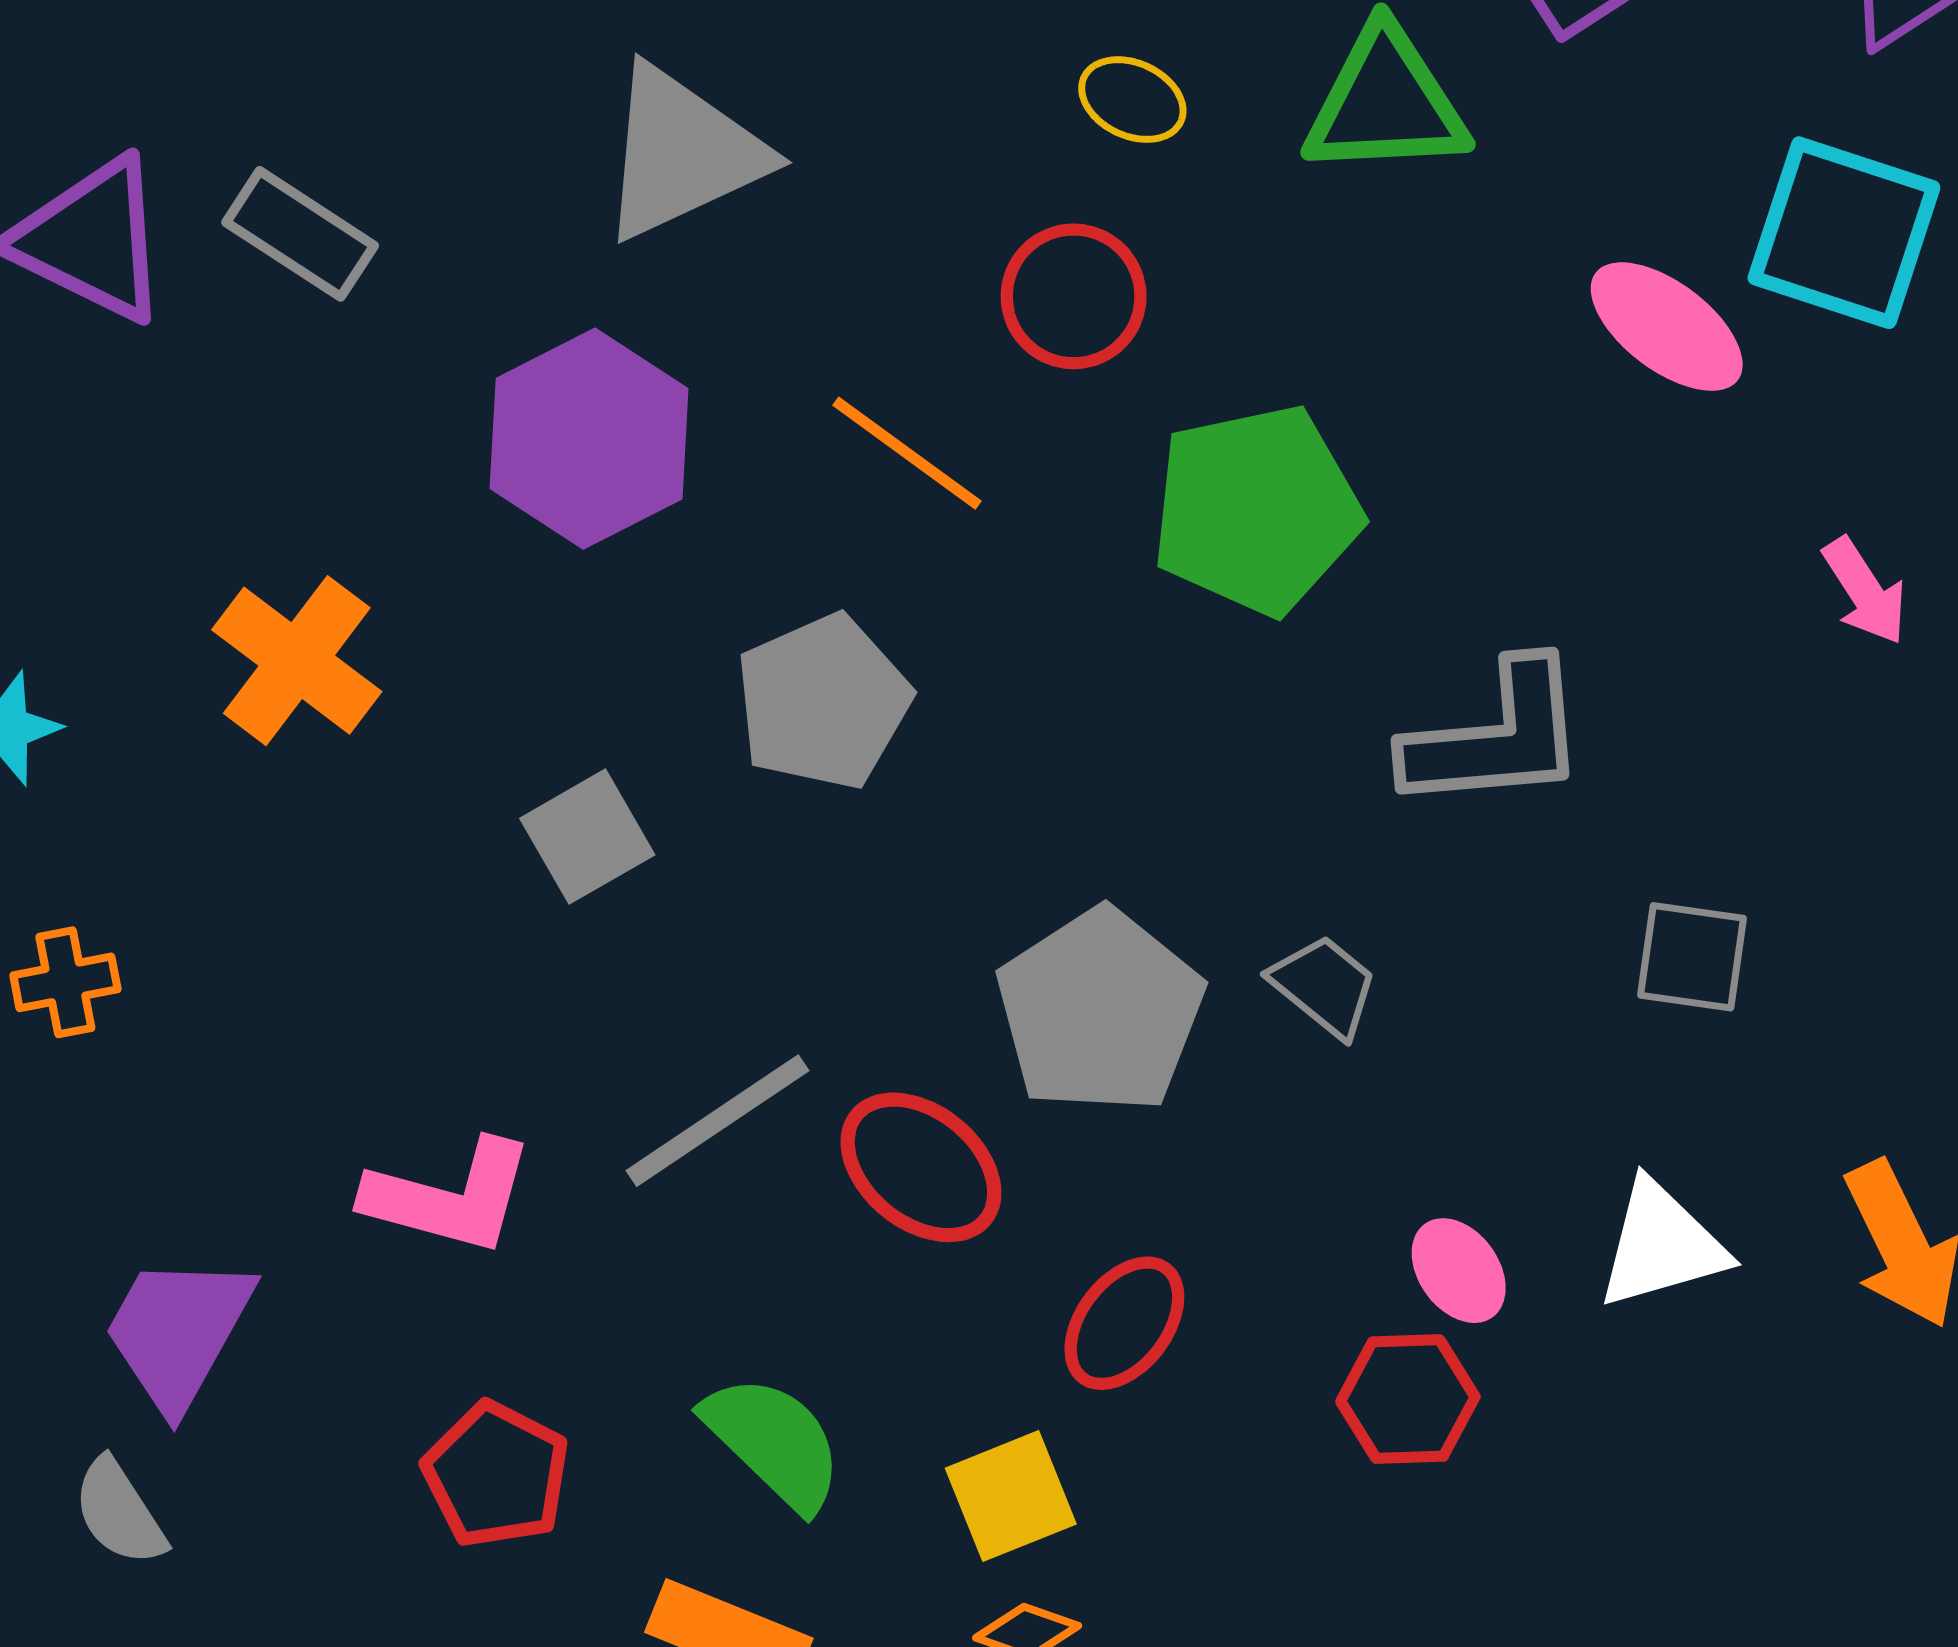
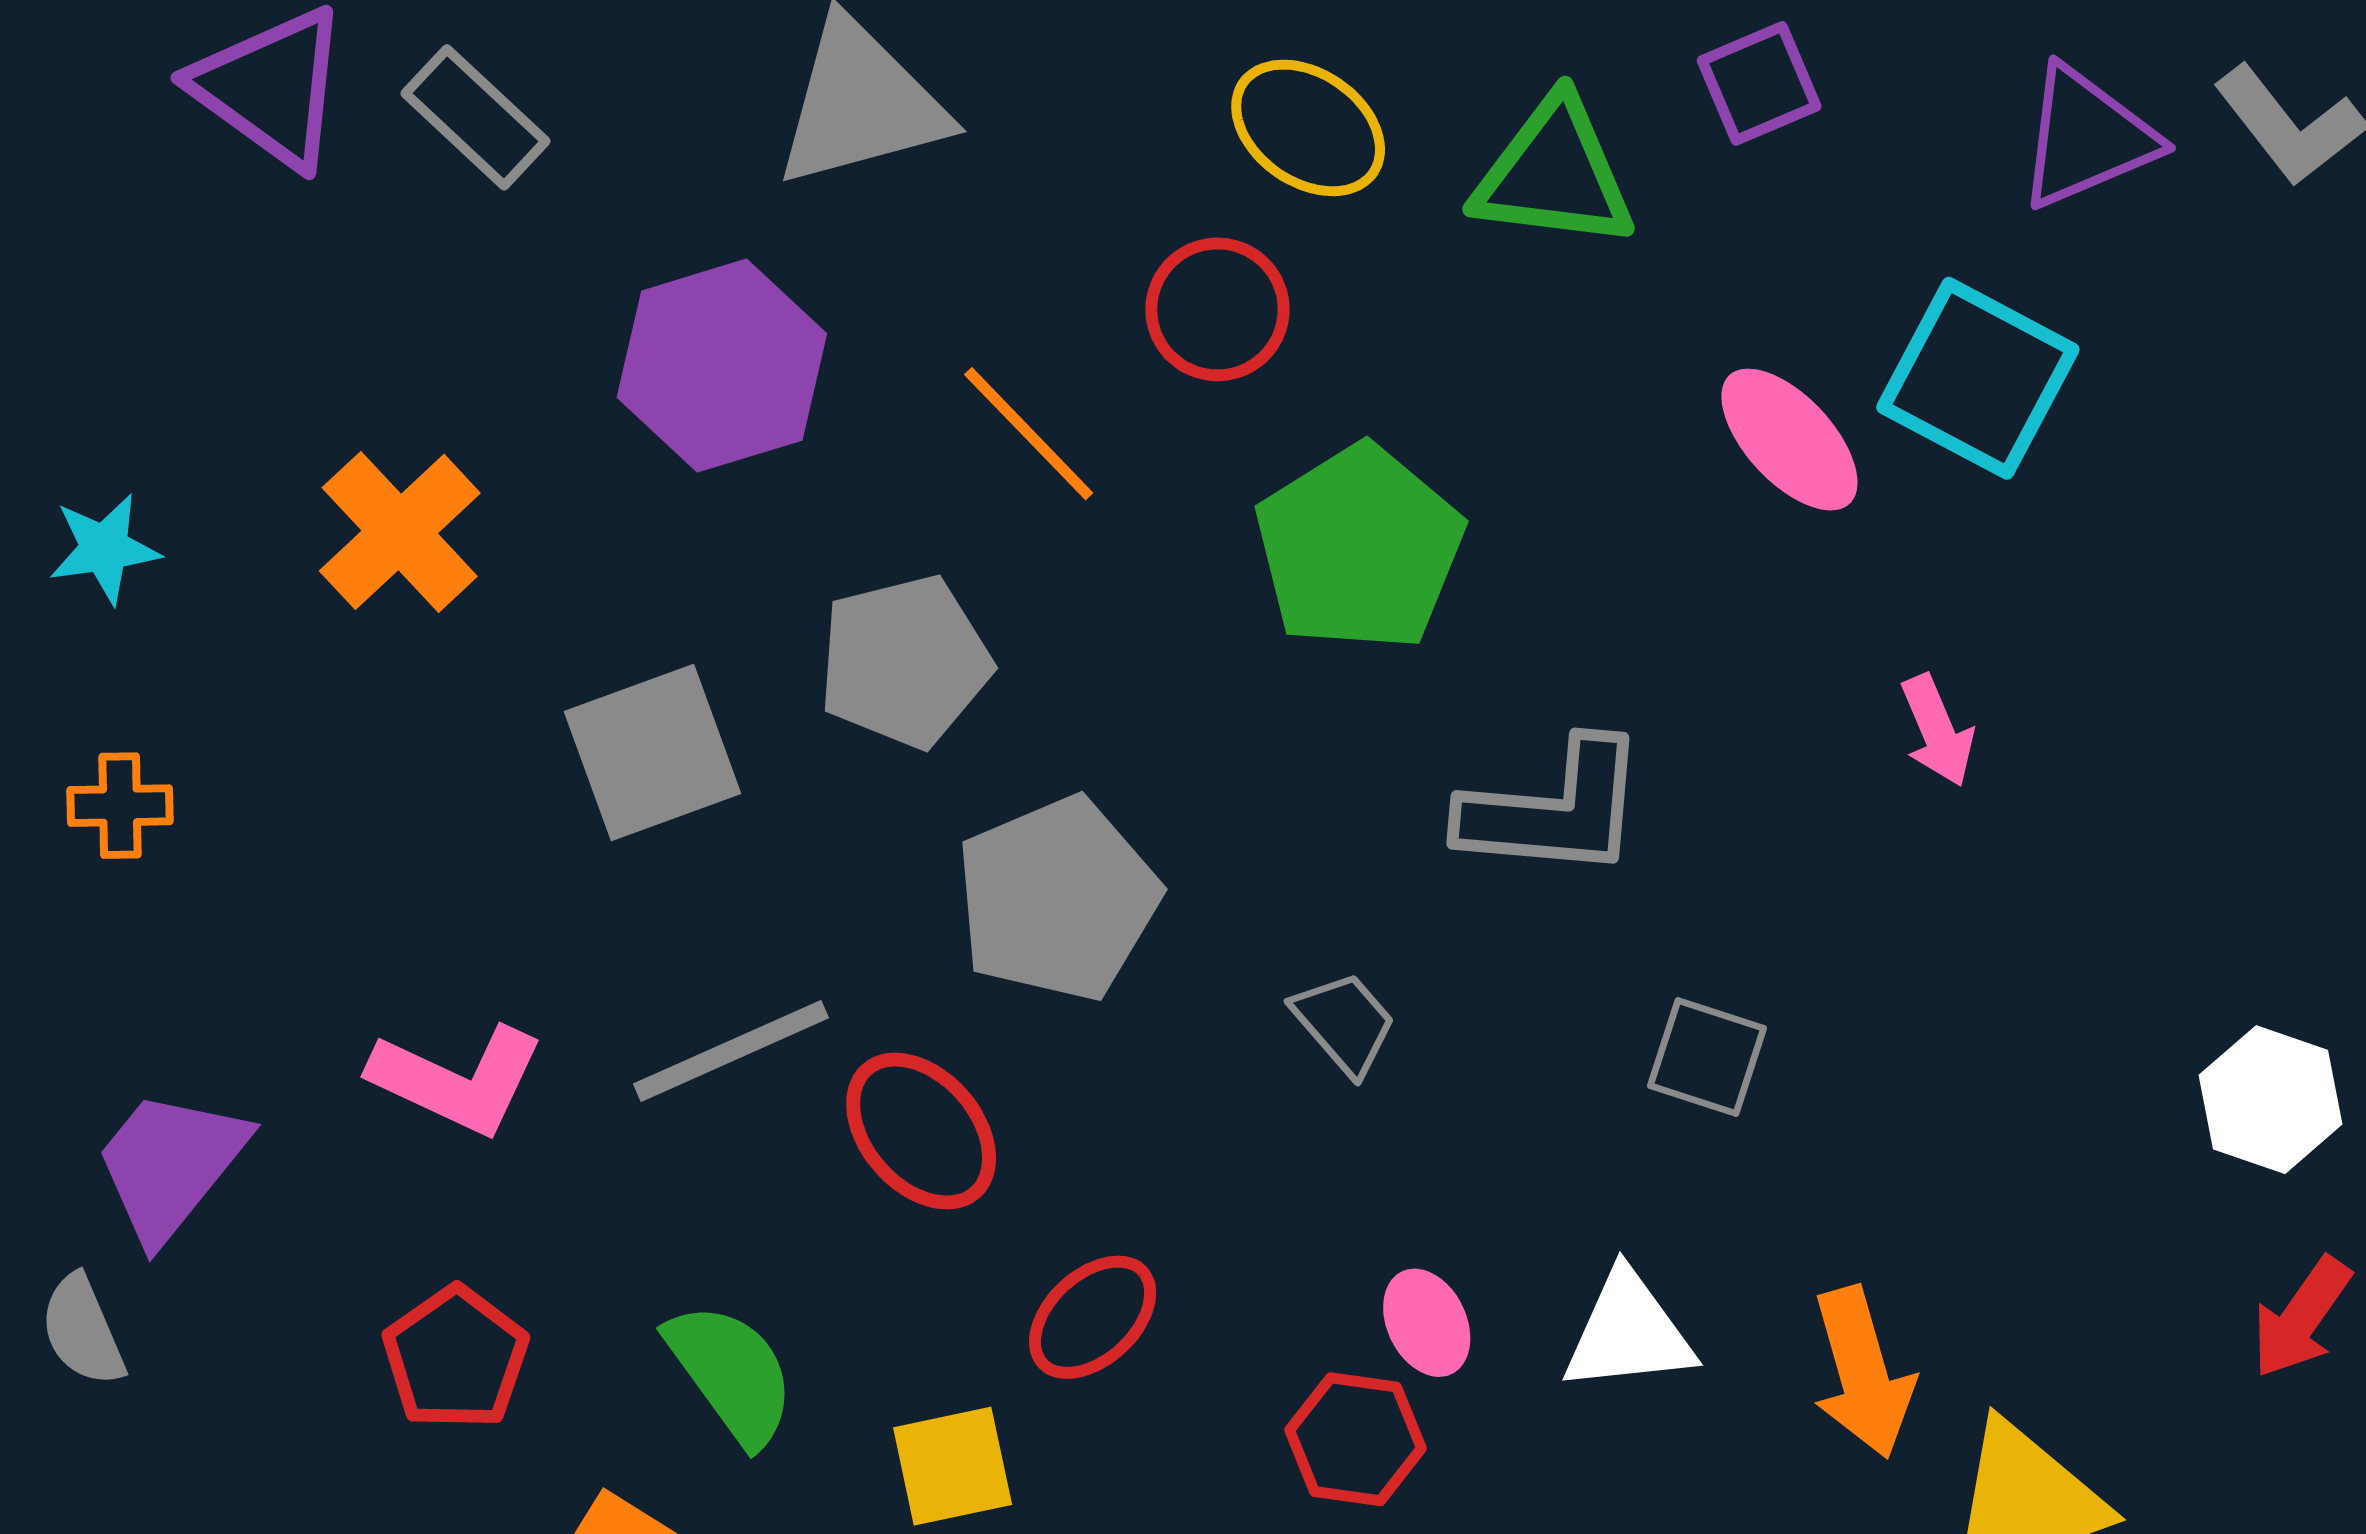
yellow ellipse: (1132, 100) -> (1308, 128), size x1.5
green pentagon: (1256, 510) -> (1359, 548), turned -30
gray square: (587, 837) -> (653, 752), size x1.4
gray pentagon: (1100, 1011) -> (1057, 899), moved

